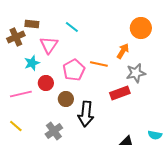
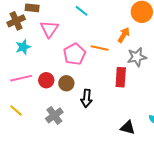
cyan line: (72, 27) -> (81, 11), moved
cyan star: (32, 63) -> (23, 47), moved
red circle: (46, 83) -> (46, 80), moved
red rectangle: (120, 93) -> (121, 77), turned -66
black arrow: (86, 114) -> (86, 98), size x0.7

